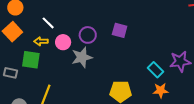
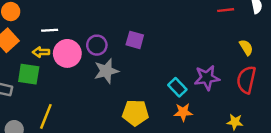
white line: (48, 23) -> (50, 30), turned -48
pink circle: (63, 42) -> (67, 53), size x1.5
gray star: (82, 57) -> (106, 71), moved

